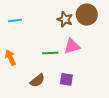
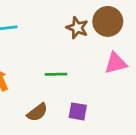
pink triangle: (72, 46) -> (116, 63), moved

